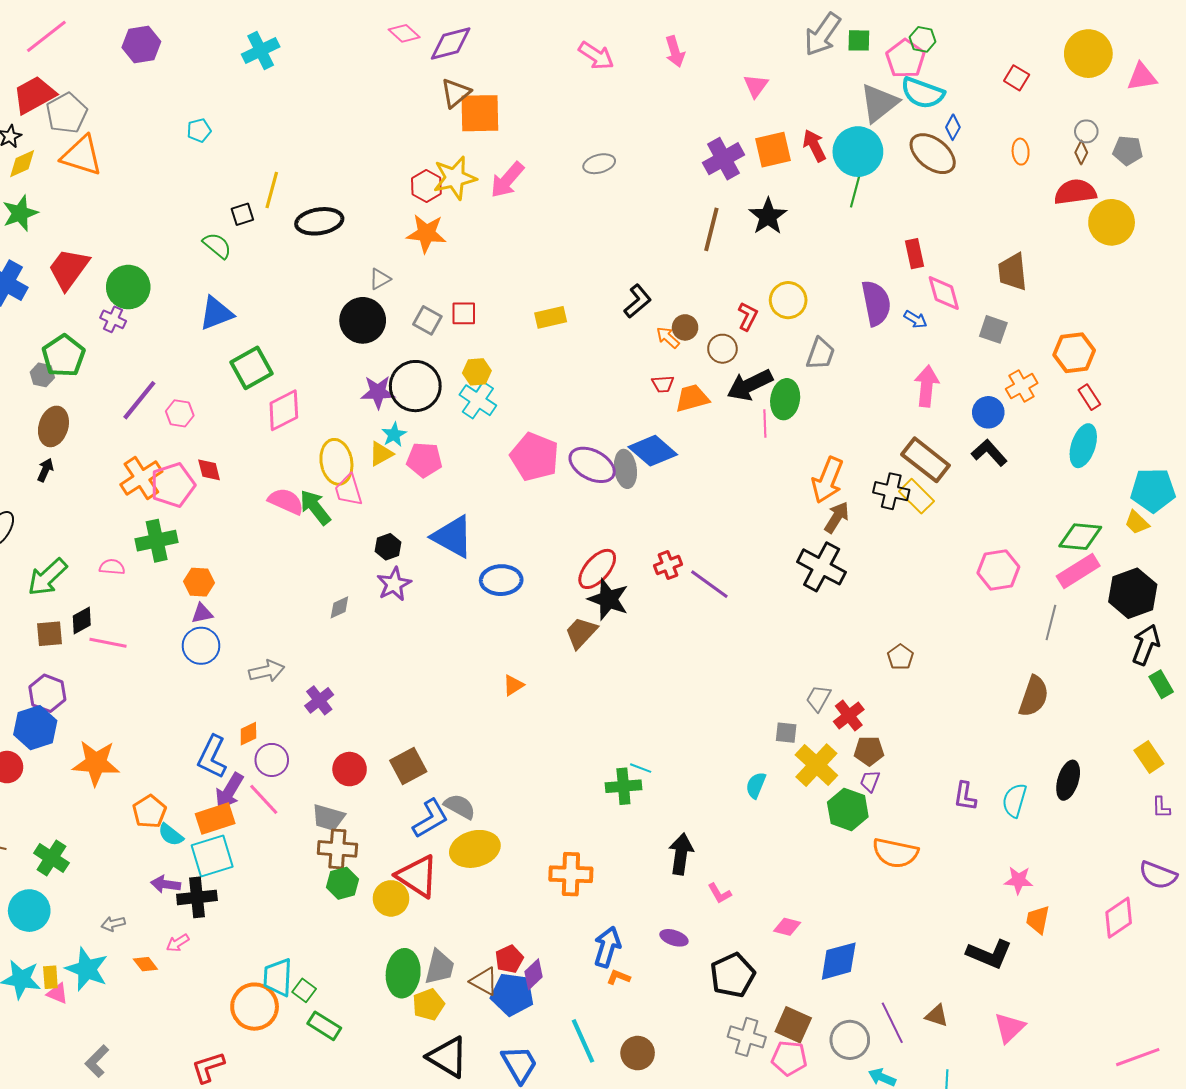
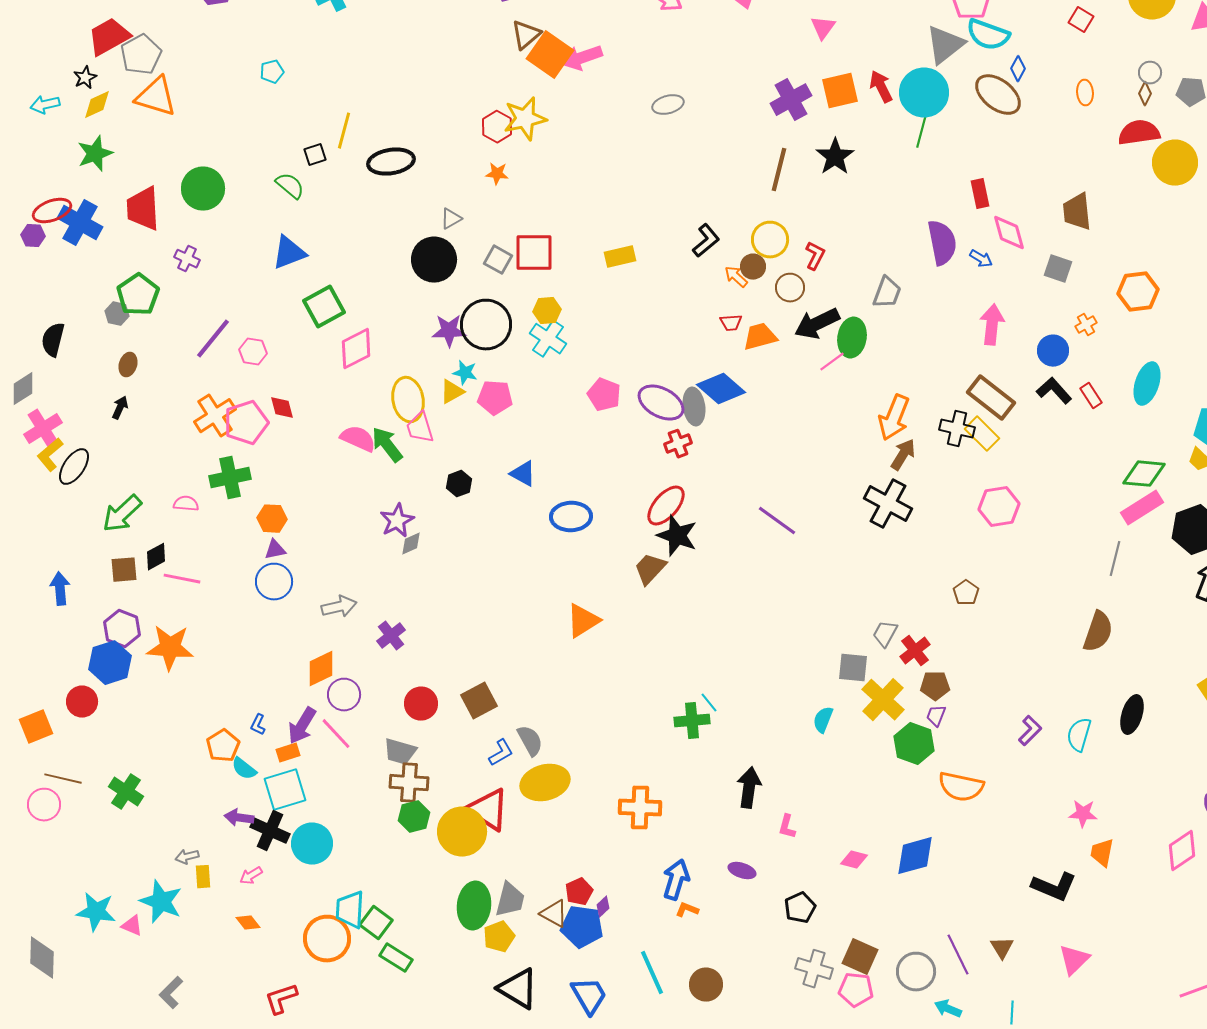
orange square: (480, 113) -> (550, 55), turned 36
pink arrow: (507, 180) -> (582, 58), moved, turned 30
orange star: (426, 233) -> (497, 174), size x0.6
red trapezoid: (69, 269) -> (143, 209), turned -39
green circle: (128, 287) -> (203, 189), moved
yellow circle: (788, 300) -> (770, 240), moved
red square: (464, 313) -> (534, 253), size x1.6
orange cross: (1022, 386) -> (1086, 325), size x0.7
red rectangle: (1089, 397) -> (1091, 396), moved
pink line: (765, 423) -> (832, 362), turned 56
brown ellipse: (53, 426) -> (128, 365), size x0.6
cyan star: (394, 435) -> (465, 373), turned -30
pink pentagon: (534, 457) -> (604, 395), size x0.7
blue triangle: (453, 537) -> (523, 474), size x0.6
red cross: (668, 565) -> (678, 444), moved
pink hexagon: (998, 570) -> (999, 507), moved
purple star: (394, 584) -> (397, 521), moved
orange triangle: (513, 685) -> (583, 621), size x1.6
gray square: (786, 733) -> (853, 668), size x1.4
orange diamond: (248, 734) -> (321, 669), size x1.5
blue L-shape: (212, 757) -> (258, 725), moved, size x0.5
orange star: (96, 763) -> (170, 648), moved
cyan line: (641, 768) -> (709, 703), turned 30
purple L-shape: (965, 796) -> (1030, 731), turned -144
gray semicircle: (460, 806) -> (530, 741), turned 32
orange rectangle: (215, 819) -> (288, 753), size x0.6
blue L-shape: (430, 819) -> (501, 753), size x0.7
pink L-shape: (719, 893) -> (787, 827), turned 45
black cross: (197, 897) -> (270, 831), turned 30
yellow circle: (391, 898) -> (462, 832), size x1.4
cyan circle: (29, 911) -> (312, 844), moved
blue diamond: (839, 961) -> (915, 856), moved
orange diamond: (145, 964) -> (248, 923), moved
purple diamond: (533, 974) -> (603, 907), size x0.7
black pentagon: (733, 975) -> (800, 908), size x0.7
yellow rectangle: (50, 977) -> (203, 877), moved
green square: (304, 990) -> (376, 923), size x1.4
brown triangle: (937, 1016) -> (1002, 948), turned 40

